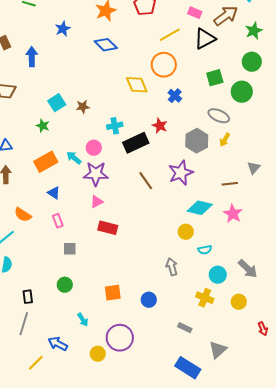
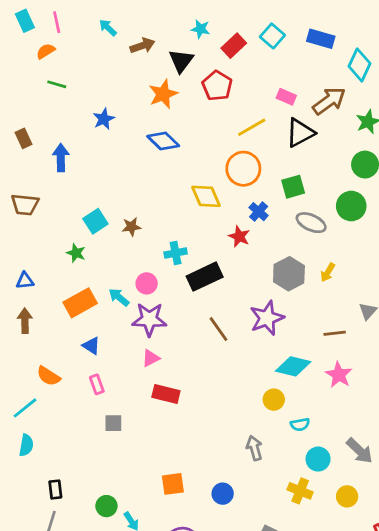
green square: (215, 78) -> (293, 187), moved
gray ellipse: (219, 116) -> (311, 223), moved
red star: (160, 126) -> (239, 236), moved
green circle: (65, 285) -> (106, 506), moved

